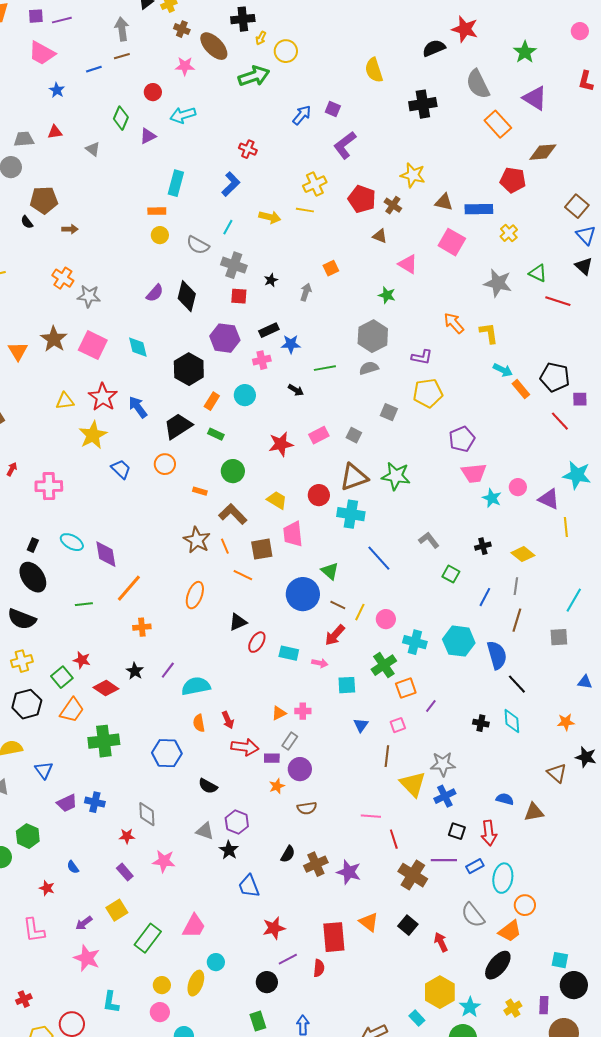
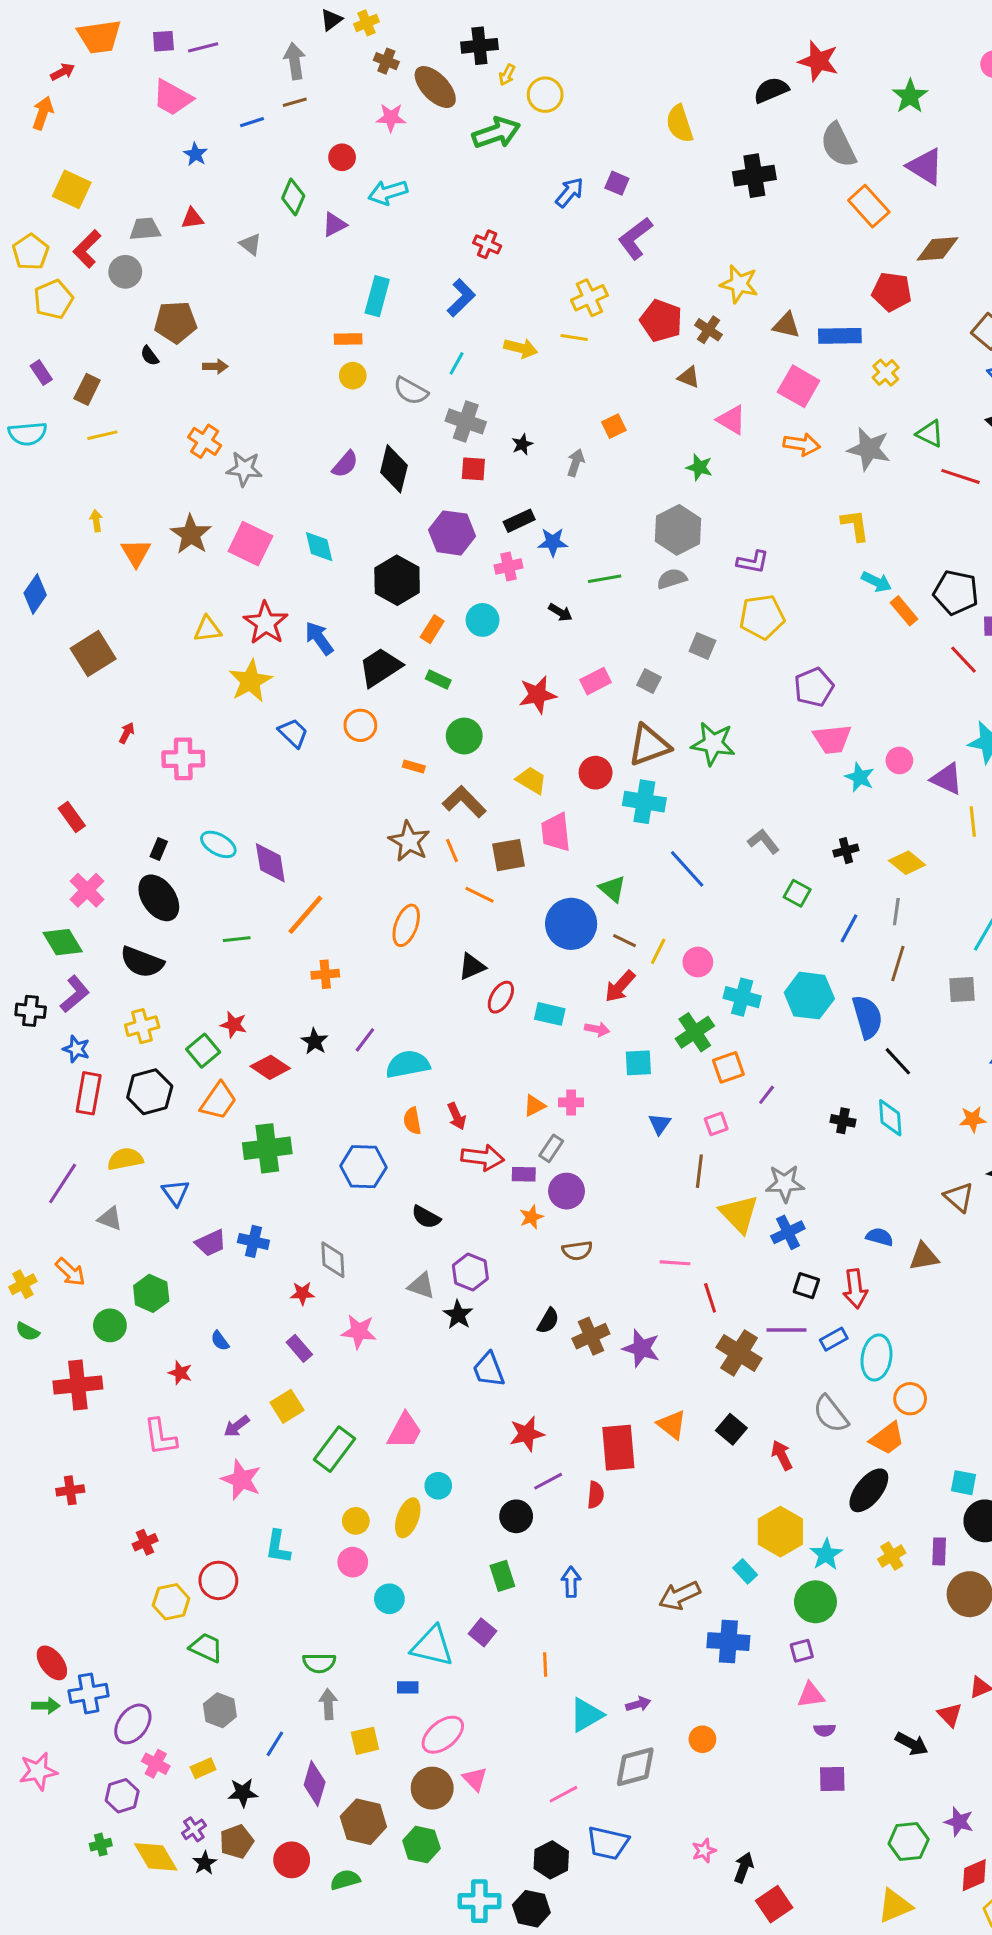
orange arrow: (454, 323) -> (802, 444), moved, turned 140

